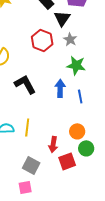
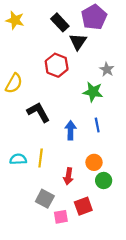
gray star: (70, 39) -> (107, 69), moved
blue arrow: (60, 88) -> (70, 130), moved
red square: (67, 161) -> (83, 206), moved
pink square: (25, 187) -> (61, 217), moved

